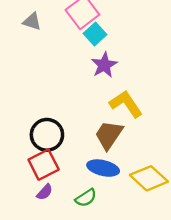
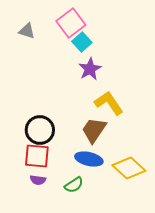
red square: (44, 165) -> (37, 156), turned 32
purple semicircle: (45, 192) -> (38, 180), turned 56

